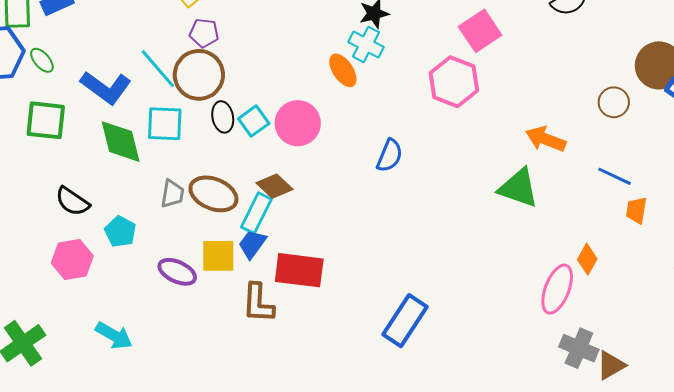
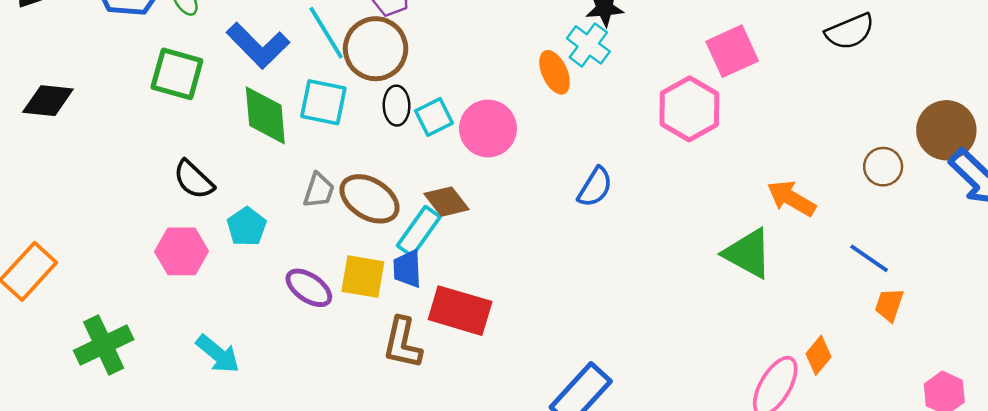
blue trapezoid: (252, 244) -> (407, 269), turned -48

